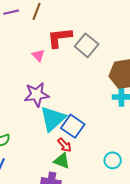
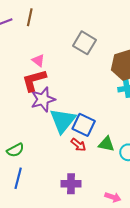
red L-shape: (60, 38) -> (34, 80), moved
green triangle: (62, 161) -> (106, 144), moved

